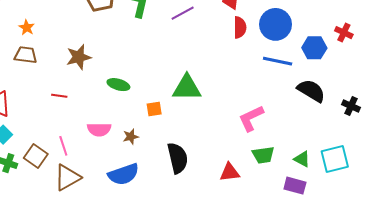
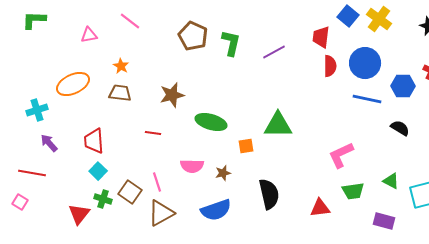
green ellipse: (118, 85) -> (211, 122), size x1.4
black semicircle: (311, 91) -> (400, 128), size x0.7
green triangle: (302, 159) -> (391, 181), moved

